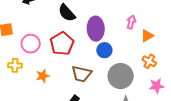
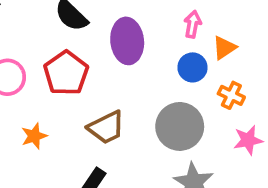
blue circle: (104, 50) -> (192, 67), moved
brown trapezoid: (81, 74) -> (106, 127), turned -35

